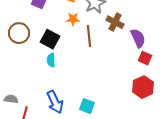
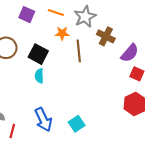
purple semicircle: (138, 38) -> (130, 53), turned 66
cyan square: (87, 106) -> (77, 124), turned 35

